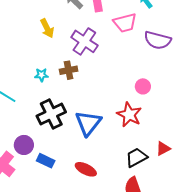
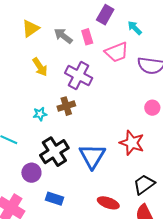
pink circle: (143, 86) -> (152, 108), moved
purple circle: (24, 145) -> (31, 173), moved
red ellipse: (86, 169) -> (108, 203), moved

